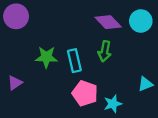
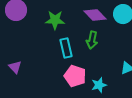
green star: (46, 57) -> (55, 20), moved
purple triangle: (15, 83) -> (15, 67), turned -40

